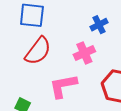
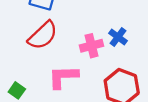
blue cross: (99, 25) -> (118, 37), moved, turned -36

